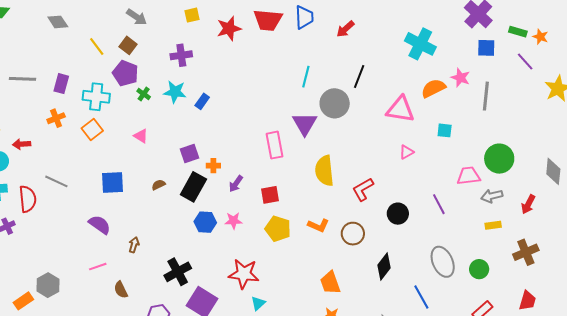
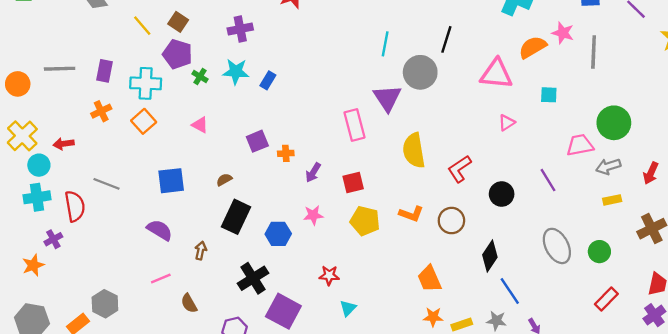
black rectangle: (193, 187) -> (236, 217), moved
blue hexagon: (205, 222) -> (278, 234), moved
red star: (244, 274) -> (329, 275), size x0.6
blue line: (421, 297) -> (510, 291), moved

